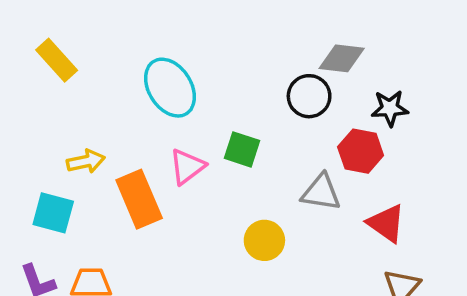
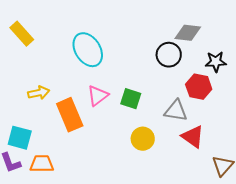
green square: (242, 149) -> (131, 99), moved
cyan square: (53, 213) -> (20, 138), moved
red triangle: (386, 223) -> (193, 137), moved

